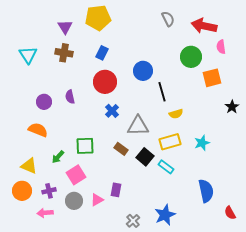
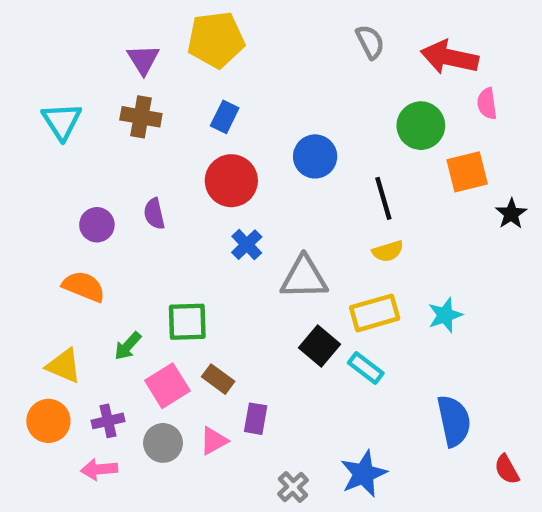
black line: (162, 92) -> (383, 198), moved
black star: (232, 107) -> (511, 214), moved
brown rectangle: (121, 149) -> (218, 379), moved

